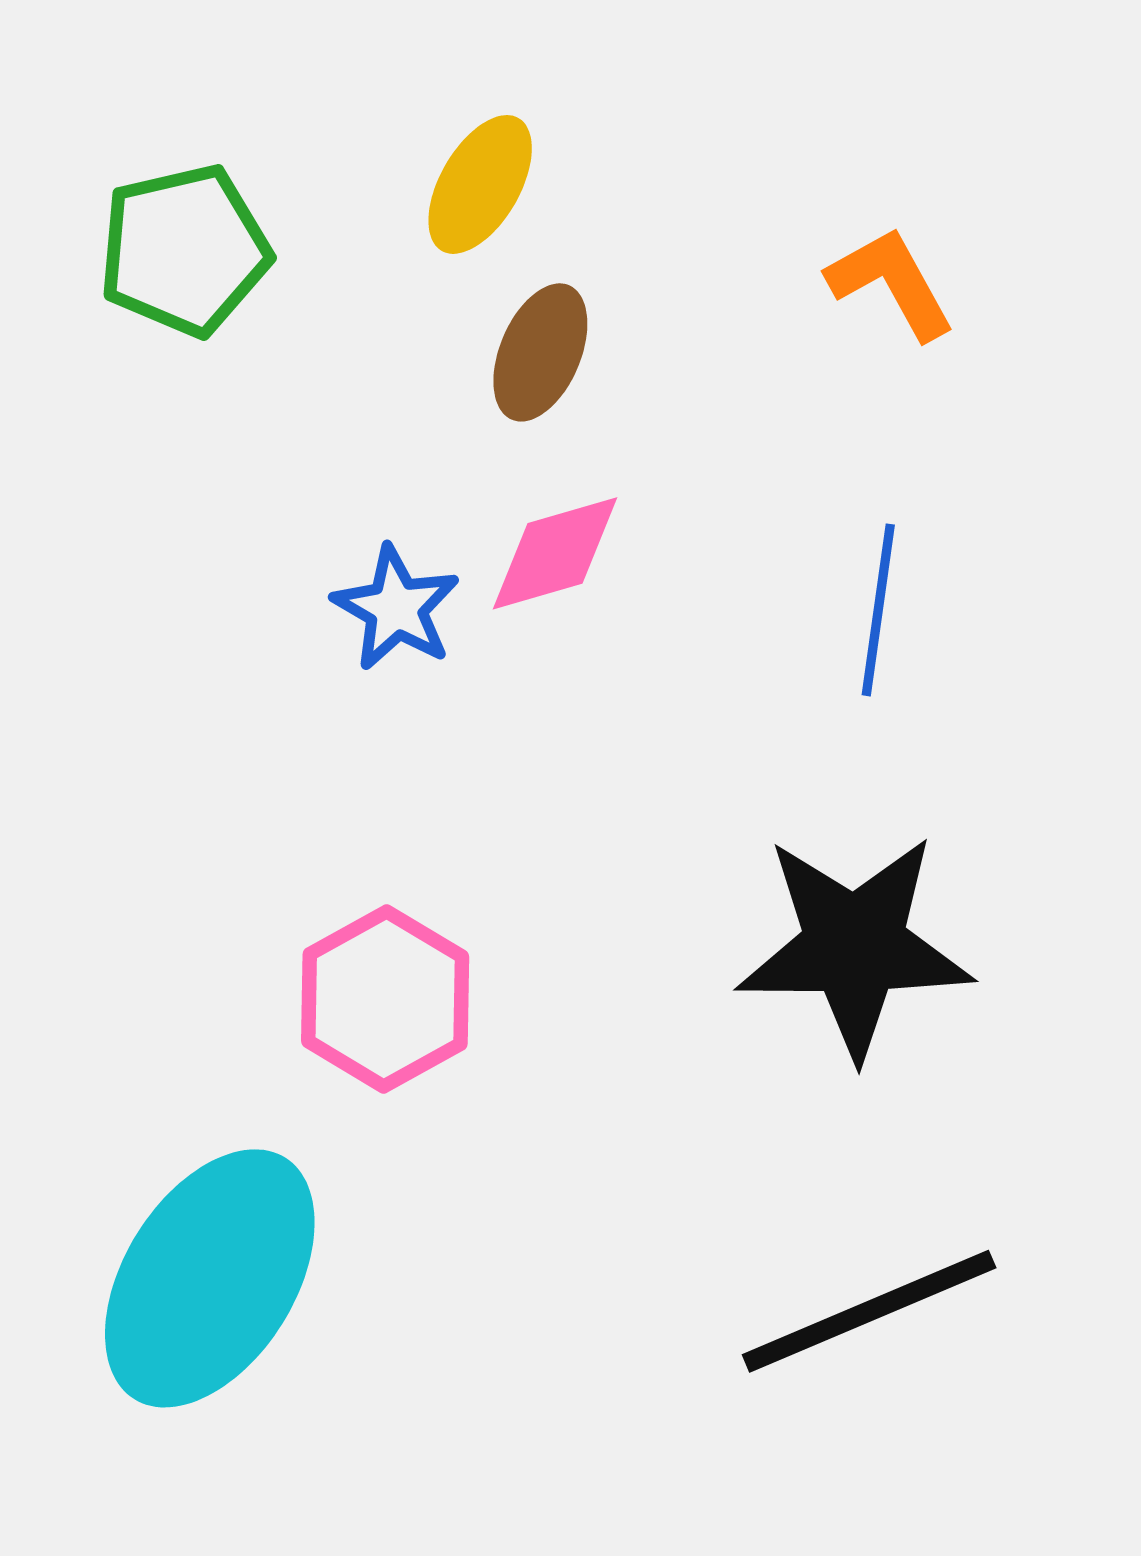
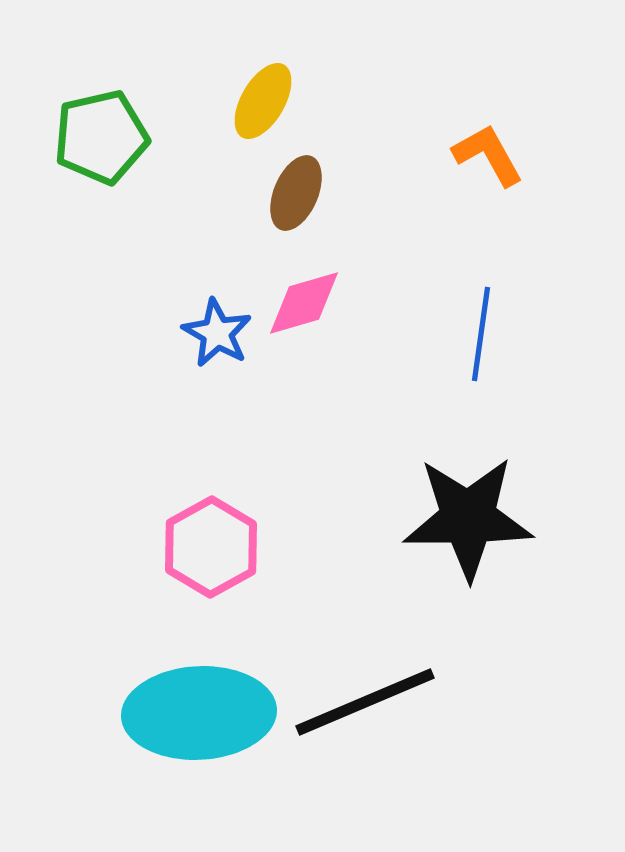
cyan ellipse: (210, 1278) -> (199, 713), moved, turned 55
black line: (869, 1311) -> (365, 702), moved

